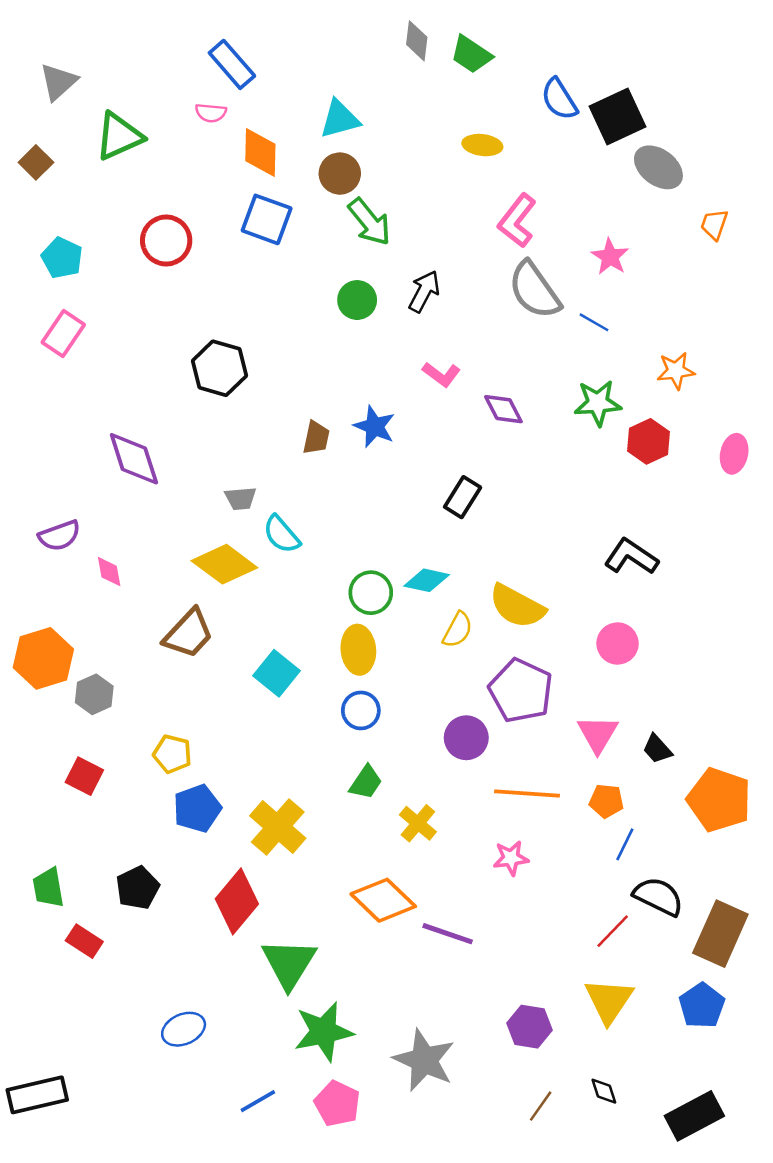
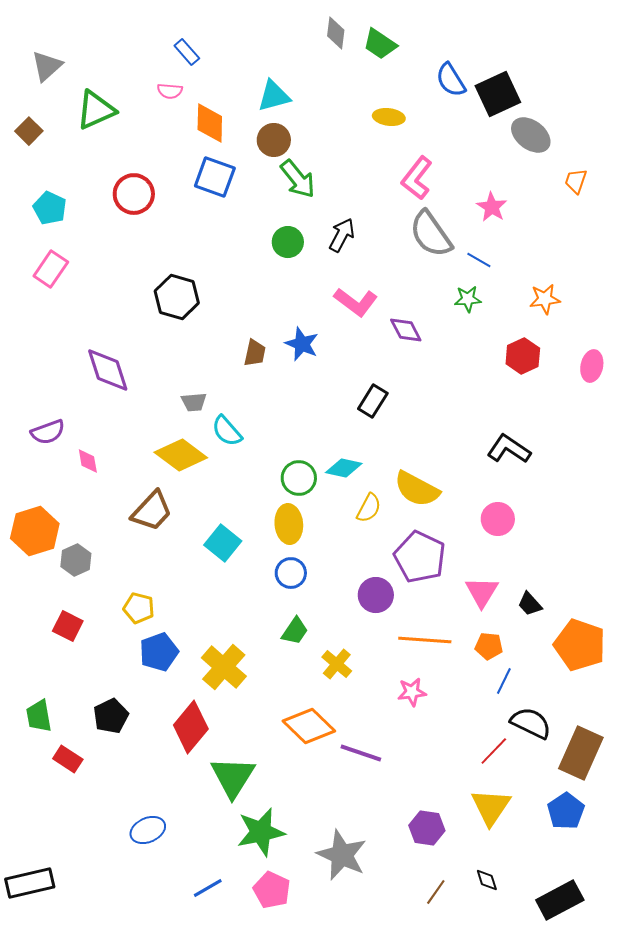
blue rectangle: (232, 64) -> (187, 52), size x0.7
pink L-shape: (441, 374) -> (356, 302), size x1.4
green star: (598, 403) -> (468, 299), moved, size x0.7

